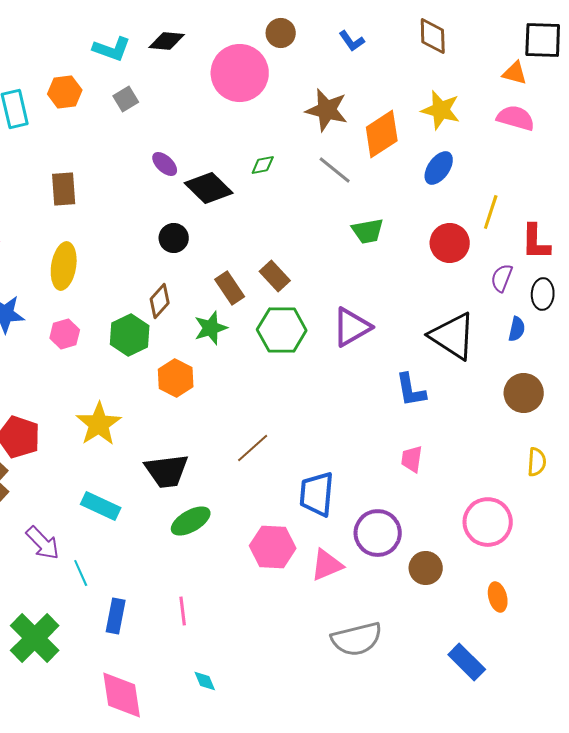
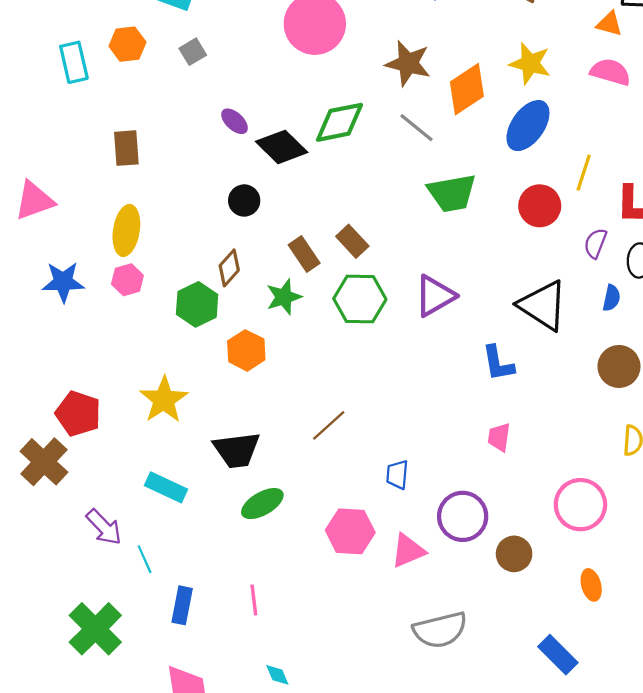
green diamond: (263, 165) -> (339, 122), size x2.0
blue ellipse: (439, 168) -> (528, 126), size x1.4
green trapezoid: (368, 231) -> (452, 193), size x1.4
pink hexagon: (65, 334) -> (127, 280), moved
blue trapezoid: (317, 494) -> (397, 475), size x0.6

